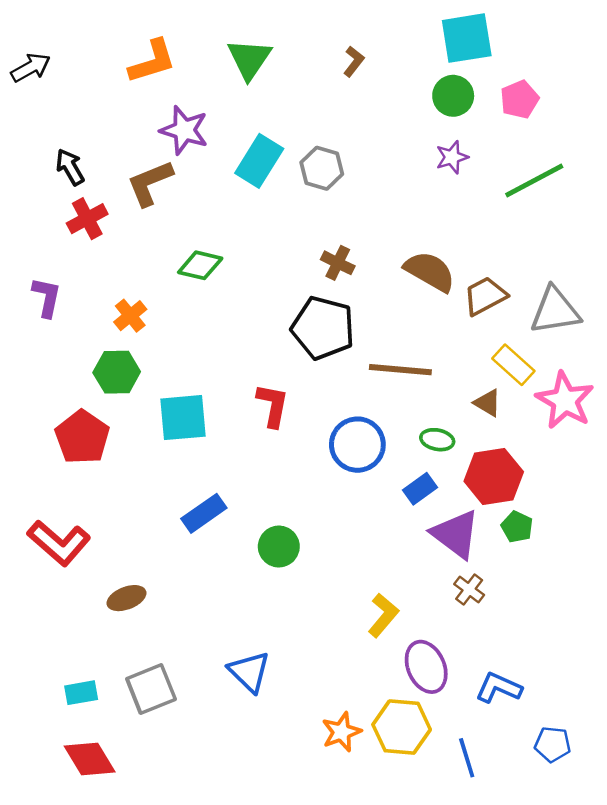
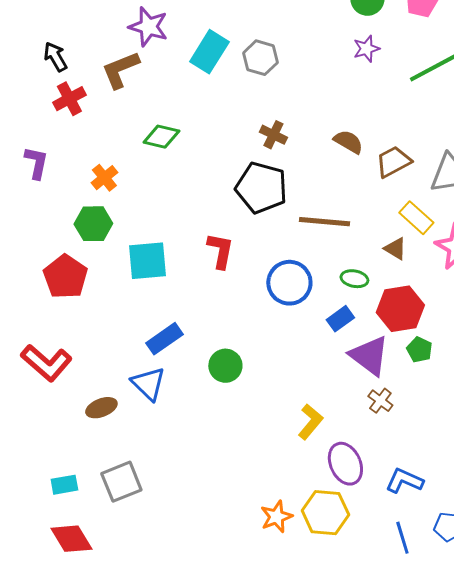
brown semicircle: (430, 271) -> (348, 142), size x0.7
blue triangle: (249, 672) -> (148, 384), moved
blue line: (467, 758) -> (402, 538), moved

